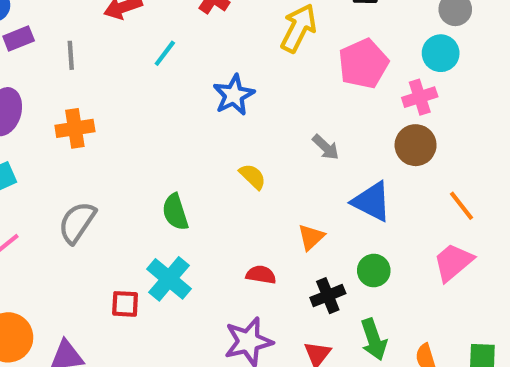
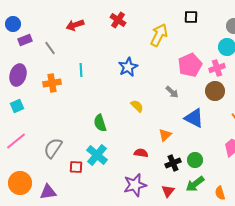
cyan line: (165, 53) -> (81, 70), moved, turned -40
gray line: (71, 55) -> (50, 48), turned -32
pink pentagon: (363, 64) -> (190, 65), moved
gray semicircle: (77, 222) -> (53, 148), moved
green circle: (374, 271) -> (195, 160), moved
green arrow: (374, 339) -> (195, 184), turned 72

